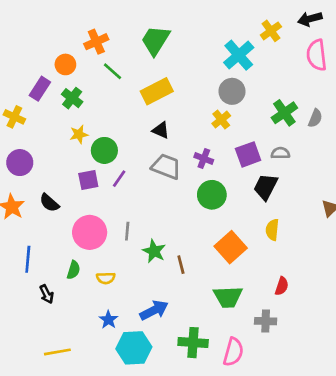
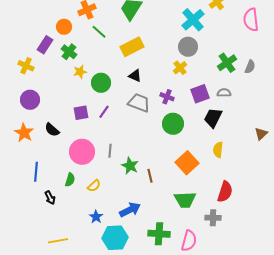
yellow star: (79, 134) -> (80, 72), moved
green circle: (104, 150) -> (101, 83), moved
yellow semicircle: (106, 278) -> (94, 186), turned -40
red semicircle: (282, 286) -> (225, 192), size x1.5

